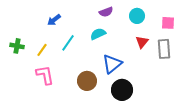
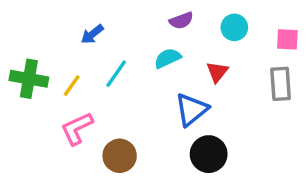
red triangle: (142, 42) -> (217, 72), moved
green cross: (17, 46) -> (29, 79), size x1.5
pink L-shape: (45, 75) -> (77, 128), turned -105
brown circle: (87, 81) -> (120, 156), moved

